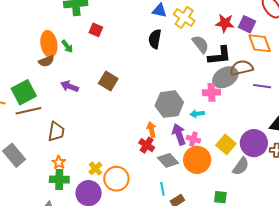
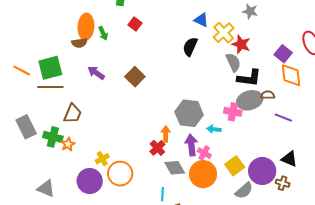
red star: (225, 23) -> (241, 44), moved
brown semicircle: (242, 68) -> (268, 95), size x0.6
green cross: (59, 179) -> (53, 137), moved

